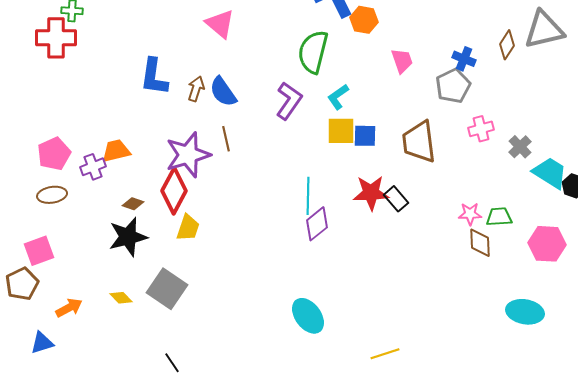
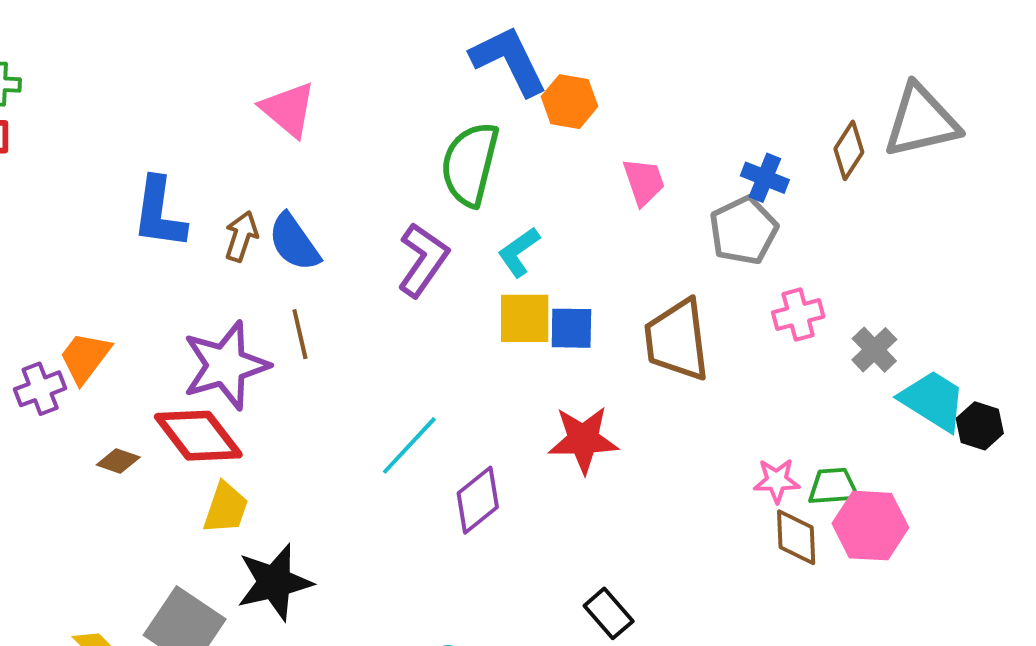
orange trapezoid: (116, 151) -> (85, 358), turned -40
red diamond: (174, 191) -> (198, 436), turned -66
cyan line: (308, 196) -> (409, 445), moved, turned 42
black rectangle: (396, 199) -> (609, 613), moved
black star: (128, 237) -> (275, 582), moved
pink hexagon: (547, 244) -> (870, 526), moved

